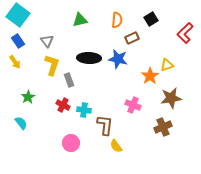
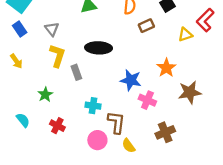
blue star: (118, 59) -> (131, 80), moved
yellow arrow: (15, 62) -> (16, 61), moved
yellow triangle: (167, 65) -> (185, 35), moved
green star: (28, 97) -> (45, 95), moved
red cross: (63, 105) -> (57, 126), moved
brown cross: (163, 127) -> (165, 132), moved
pink circle: (71, 143) -> (97, 140), moved

